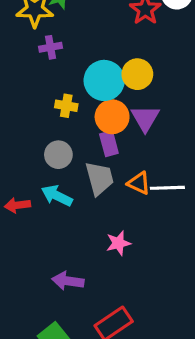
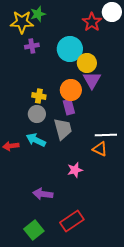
cyan circle: (104, 80) -> (70, 49), moved
yellow cross: (66, 106) -> (39, 96), moved
purple triangle: (145, 118) -> (92, 80), moved
orange triangle: (139, 183) -> (100, 149), moved

